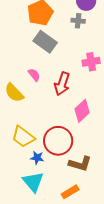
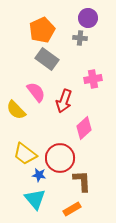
pink semicircle: (34, 75) -> (36, 92), size x1.5
brown L-shape: (80, 164) -> (82, 181), turned -110

